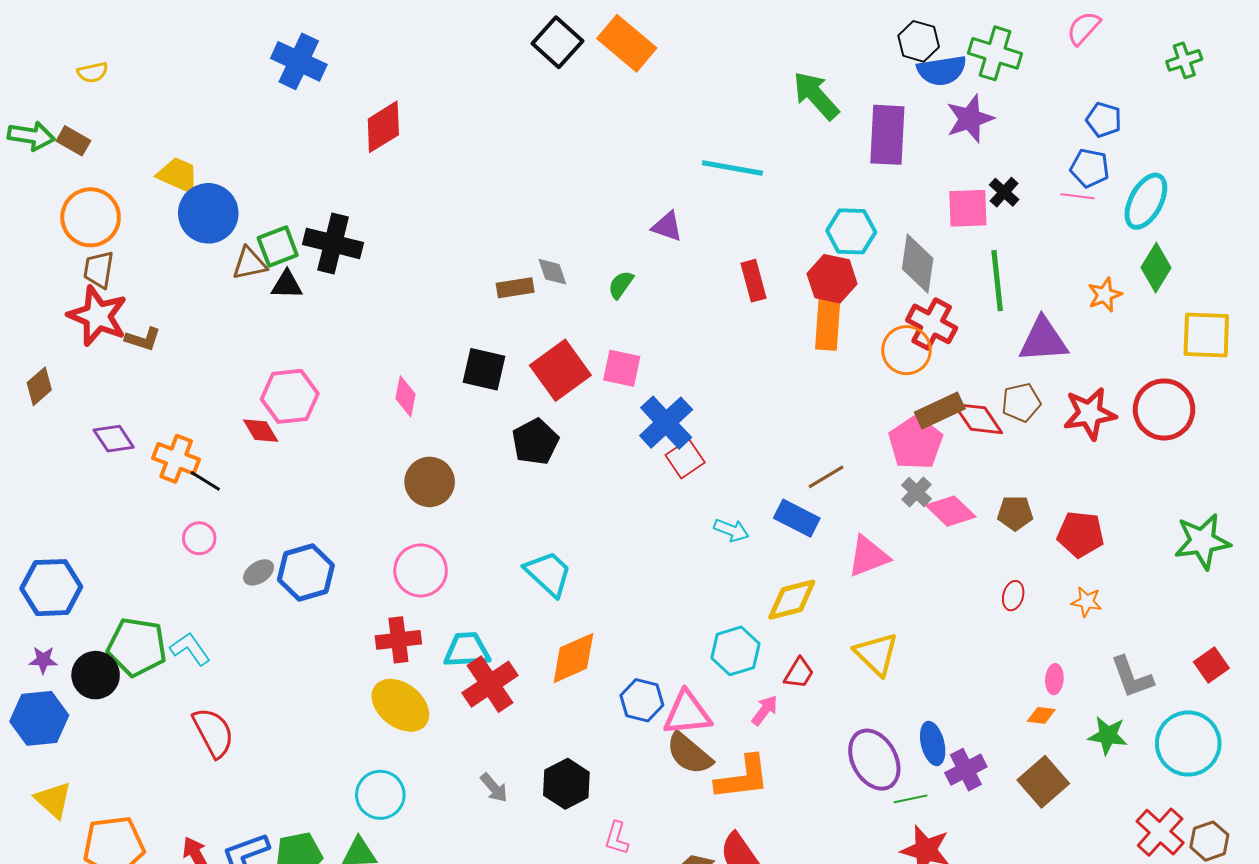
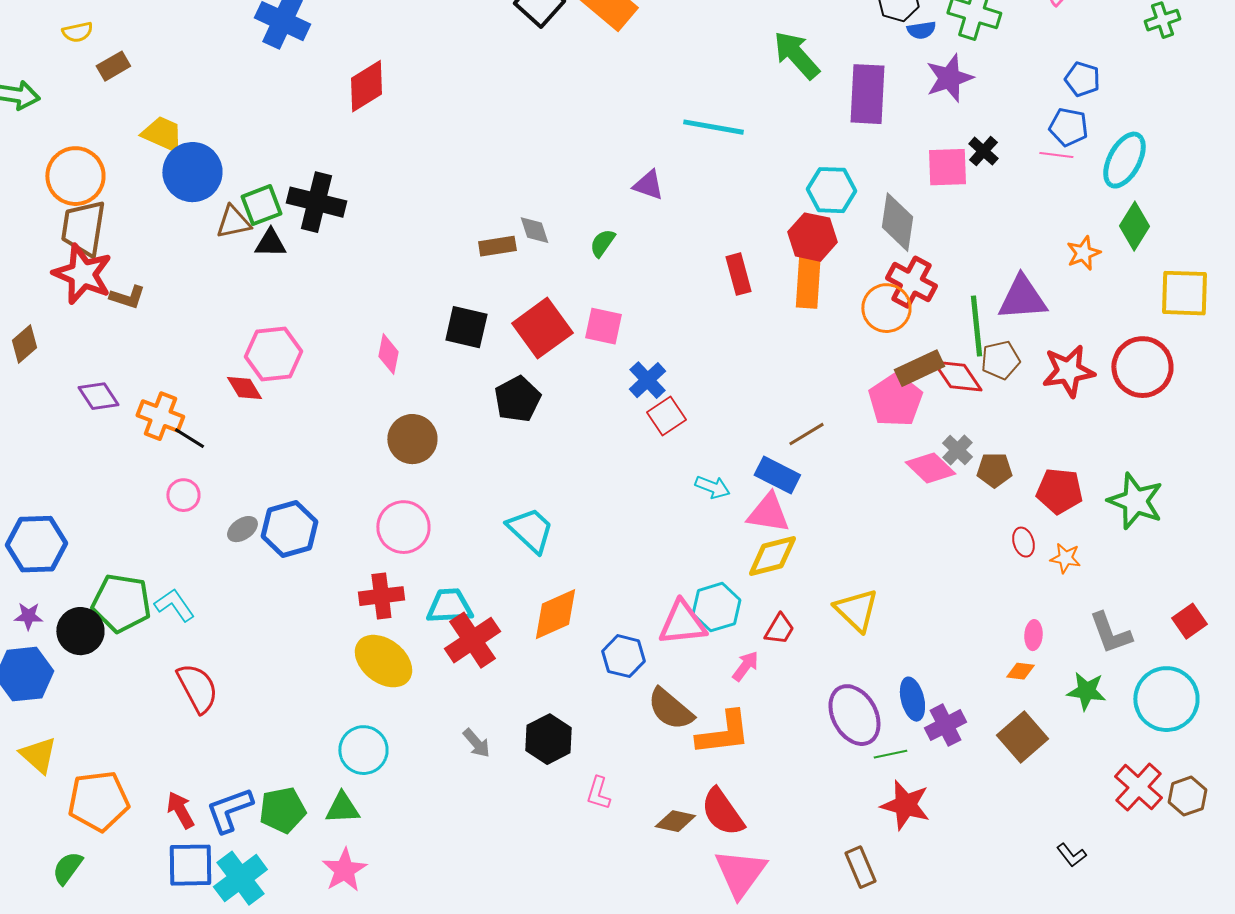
blue semicircle: (942, 70) -> (921, 30), size x0.6
brown rectangle: (73, 141) -> (113, 66), moved, turned -60
brown trapezoid: (99, 270) -> (83, 228), size x1.5
red rectangle: (754, 281) -> (738, 274), moved
green line: (997, 281) -> (976, 326), moved
blue cross: (666, 423) -> (647, 380), size x0.7
gray cross: (917, 492) -> (957, 450), moved
green star: (1202, 541) -> (1135, 501), moved, turned 30
pink triangle: (868, 556) -> (768, 513), moved, turned 30
red ellipse: (1013, 596) -> (1023, 542), moved, turned -32
pink triangle: (687, 713) -> (682, 623), moved

